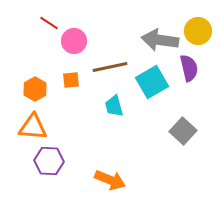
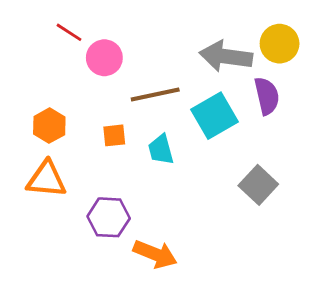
orange square: (71, 80) -> (114, 135), moved
purple hexagon: (49, 161) -> (109, 217), moved

